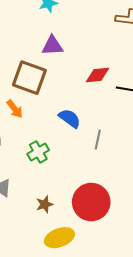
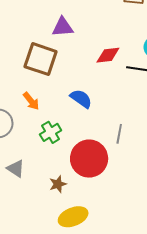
orange arrow: (15, 109) -> (31, 101), moved
gray line: (98, 140) -> (119, 134), moved
red circle: (91, 202) -> (89, 159), moved

